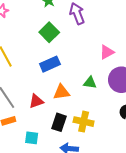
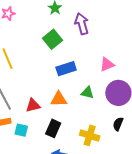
blue rectangle: (50, 64) -> (66, 69), moved
yellow cross: (84, 122) -> (90, 135), moved
cyan square: (32, 138) -> (21, 130), moved

